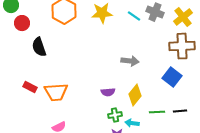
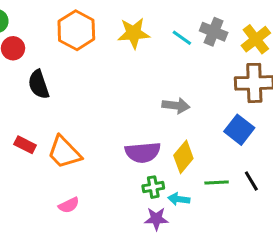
orange trapezoid: (56, 92) -> (64, 152), turned 50
purple semicircle: (108, 92) -> (143, 152), size x1.6
black line: (180, 111) -> (251, 181), turned 64

